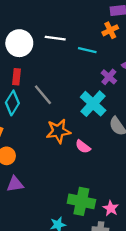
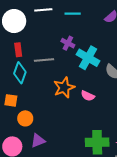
purple cross: (109, 77) -> (68, 43), moved
gray line: (43, 95) -> (44, 60), turned -42

